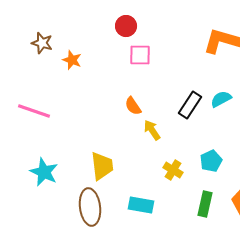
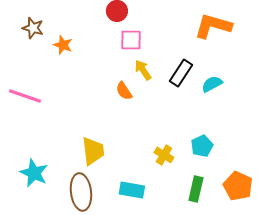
black rectangle: (190, 105) -> (181, 73), moved
yellow arrow: (152, 130) -> (143, 70), moved
cyan star: (44, 172) -> (34, 173), moved

